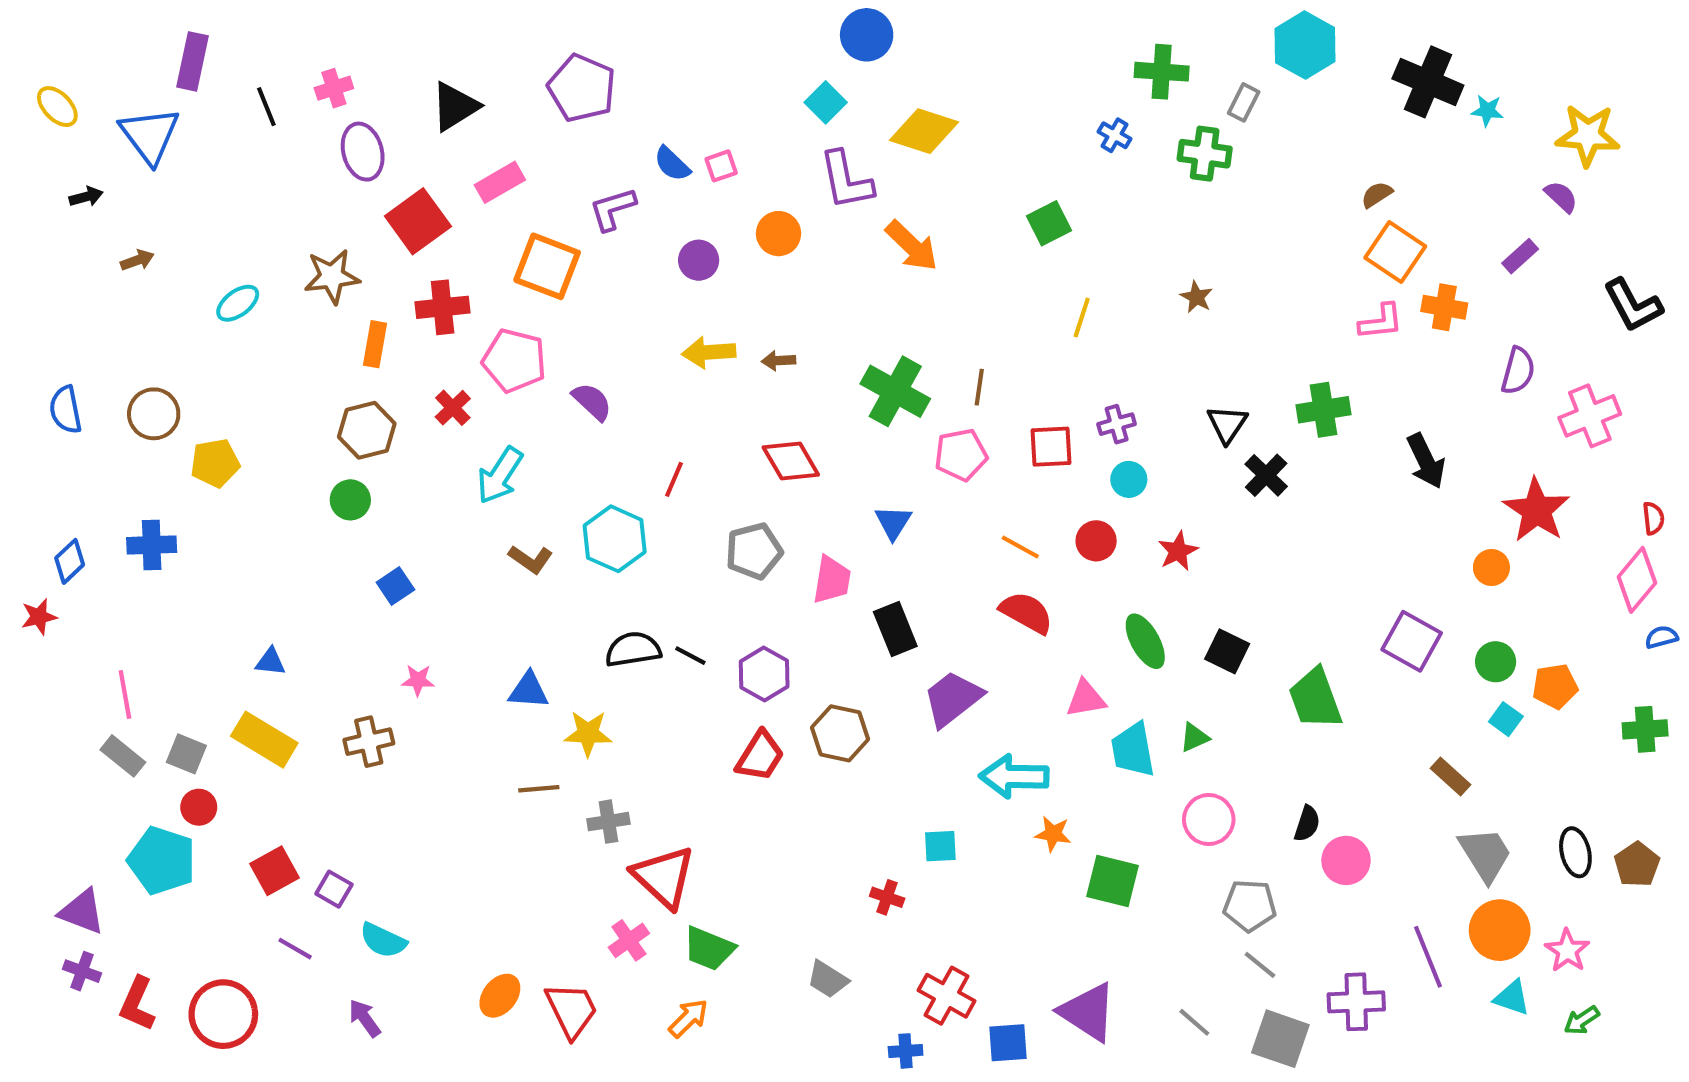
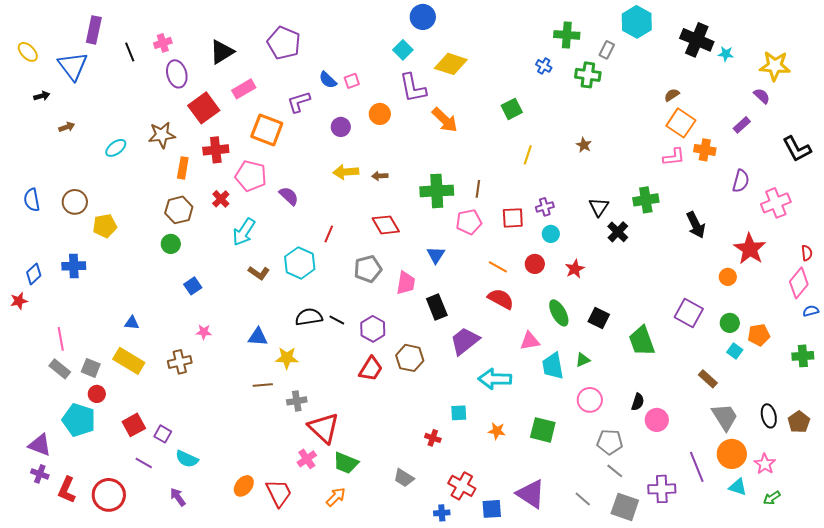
green cross: (895, 391) -> (437, 191), turned -32
orange star: (1053, 834) -> (497, 431), moved

